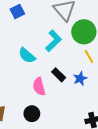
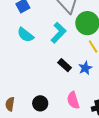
cyan semicircle: (27, 56) -> (25, 35), moved
pink semicircle: (39, 87) -> (73, 100), moved

